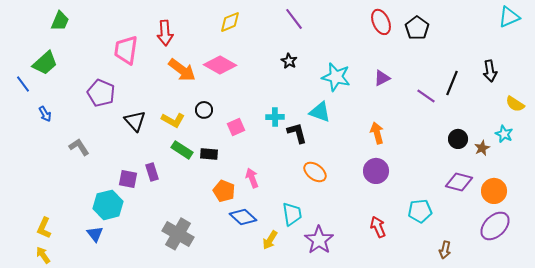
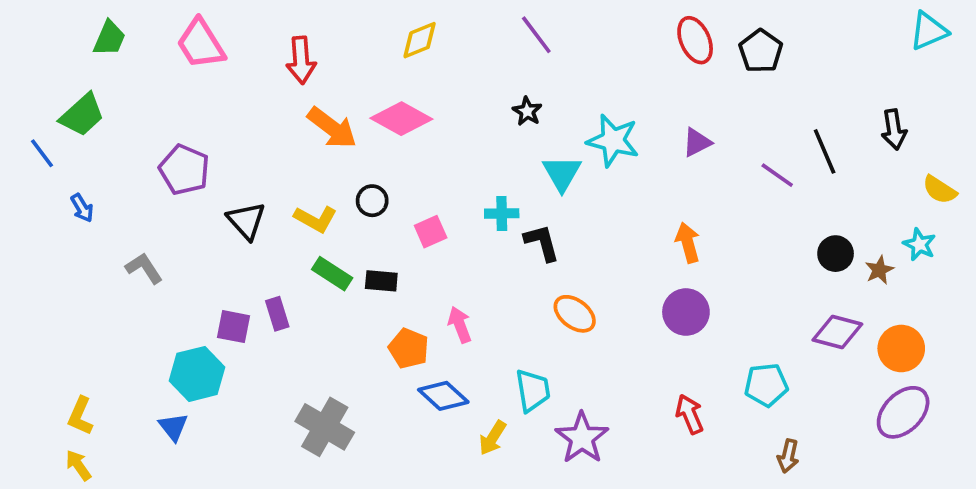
pink trapezoid: (126, 50) -> (201, 44), moved, turned -40
black line: (452, 83) -> (825, 151), turned -45
cyan triangle: (320, 112) -> (562, 173), moved, turned 40
brown arrow: (445, 250) -> (788, 456), moved

